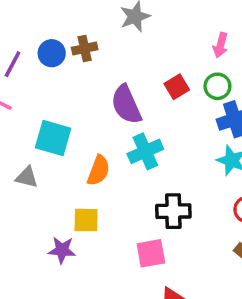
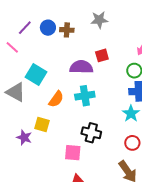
red square: (177, 87) -> (102, 55), moved
purple semicircle: (126, 105) -> (81, 67), turned 100
gray triangle: (27, 177) -> (16, 92), size x1.5

